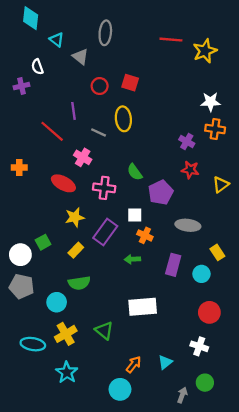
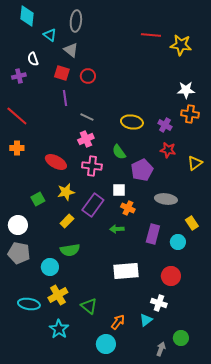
gray ellipse: (105, 33) -> (76, 21), moved
yellow star: (205, 51) -> (181, 45), turned 30
red square: (130, 83) -> (62, 73), moved
yellow ellipse: (123, 119) -> (132, 122), moved, turned -75
red line: (52, 131) -> (17, 116), moved
pink cross: (83, 157) -> (86, 139), moved, turned 35
green square: (43, 242) -> (38, 199), moved
red circle: (209, 312) -> (171, 276), moved
green triangle: (104, 331) -> (89, 306), moved
white cross: (199, 346) -> (159, 303), moved

